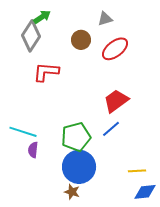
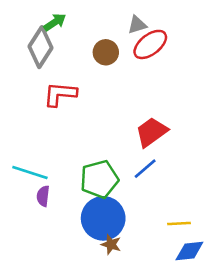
red ellipse: (115, 49) -> (150, 44), moved
brown star: (72, 192) -> (111, 244), moved

